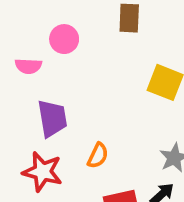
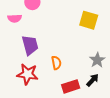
orange semicircle: (98, 156) -> (56, 63), turned -32

